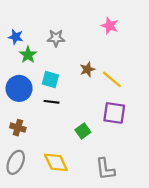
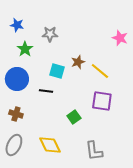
pink star: (110, 26) -> (120, 38), moved
blue star: (16, 37) -> (17, 25), moved
cyan square: (50, 79) -> (57, 71), moved

